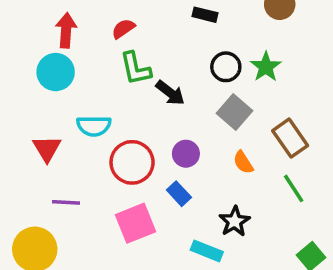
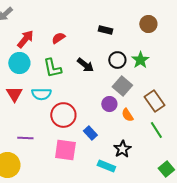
red arrow: (66, 30) -> (25, 39), turned 36
green L-shape: (136, 69) -> (52, 68), moved
black arrow: (170, 93) -> (85, 65), moved
red triangle: (47, 148) -> (14, 94), moved
purple circle: (186, 154) -> (109, 104), moved
pink square: (136, 223) -> (65, 150), turned 30

